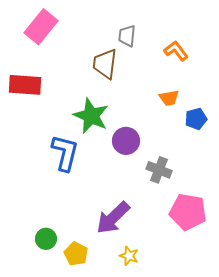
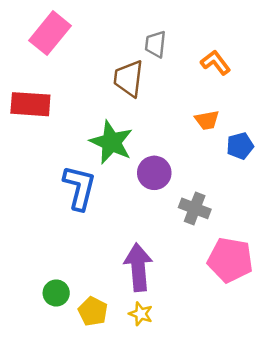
purple arrow: (113, 218) -> (138, 267), turned 129
yellow star: (129, 256) -> (141, 314), moved

